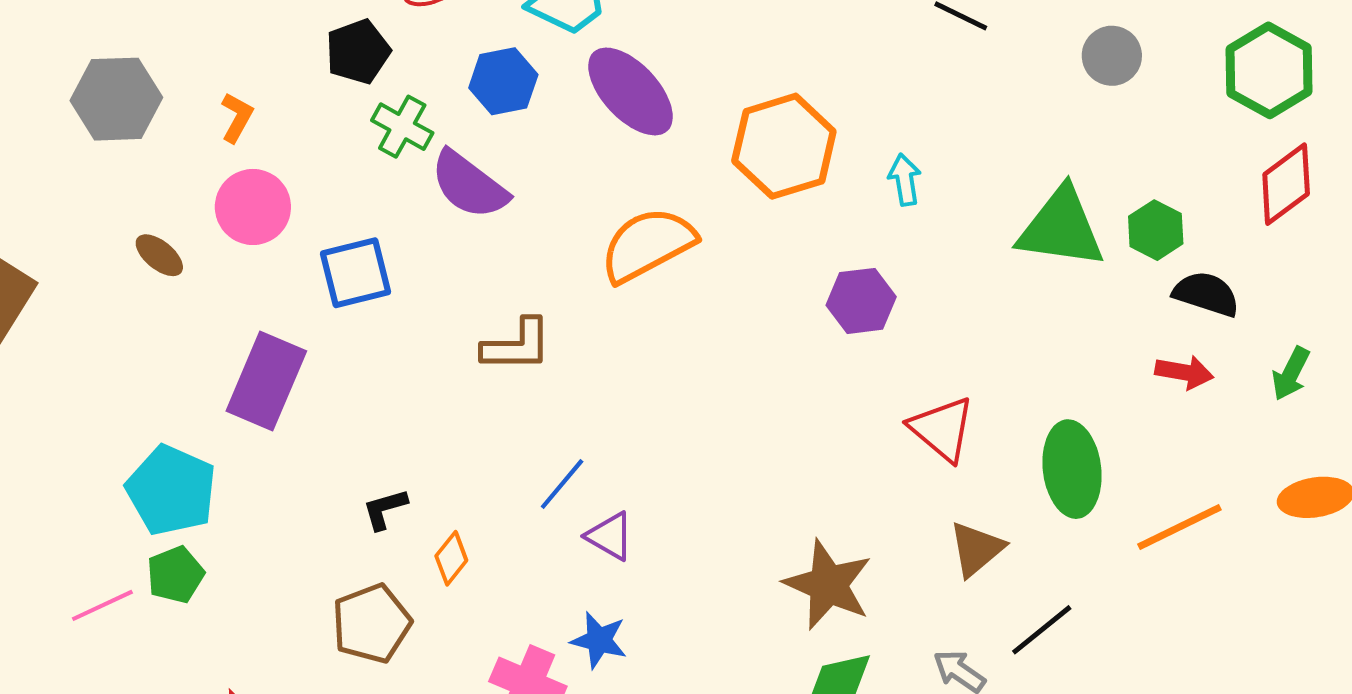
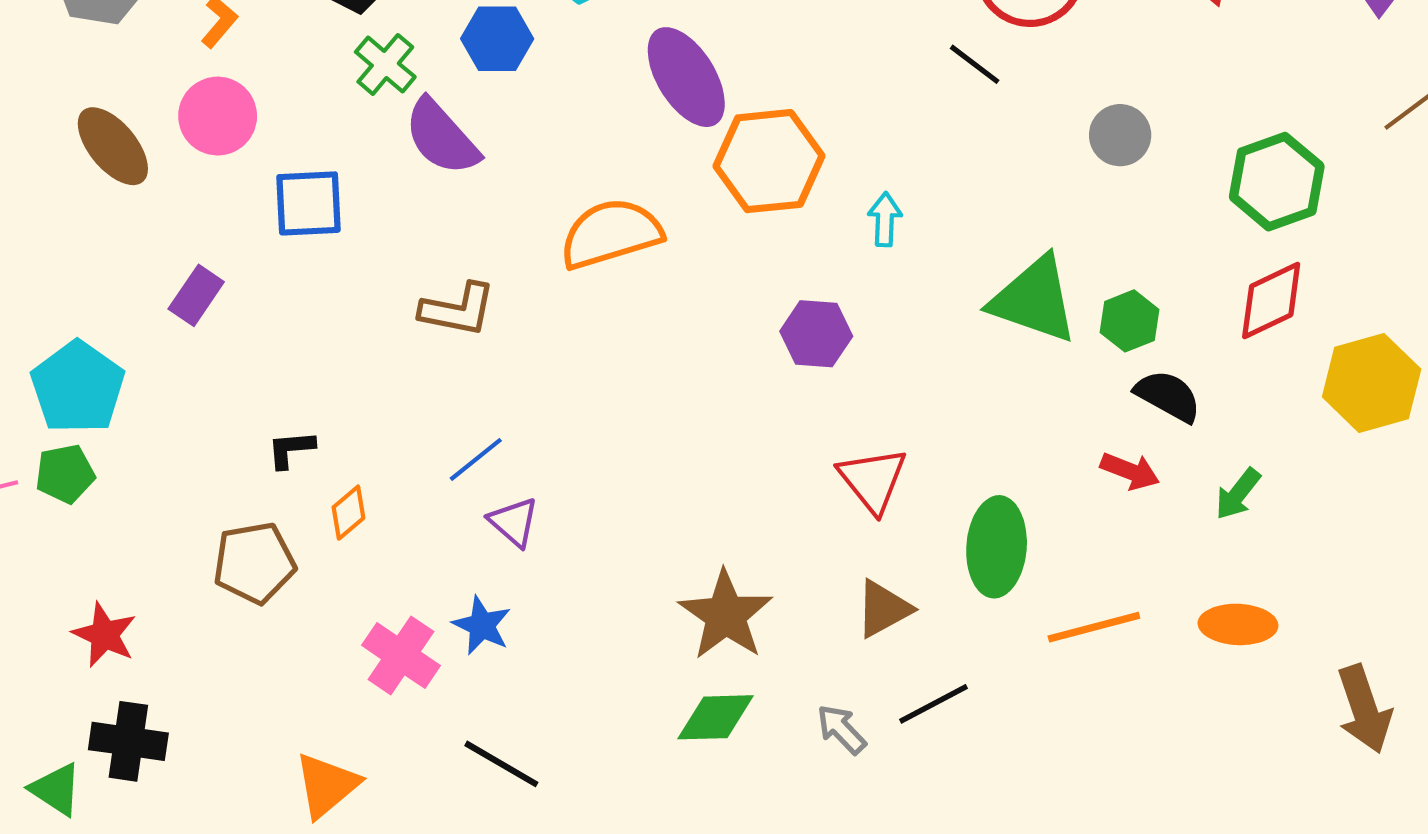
purple ellipse: (631, 91) -> (686, 77), moved
brown ellipse: (159, 255) -> (113, 146), size x1.6
purple rectangle: (266, 381) -> (196, 295), size x0.6

